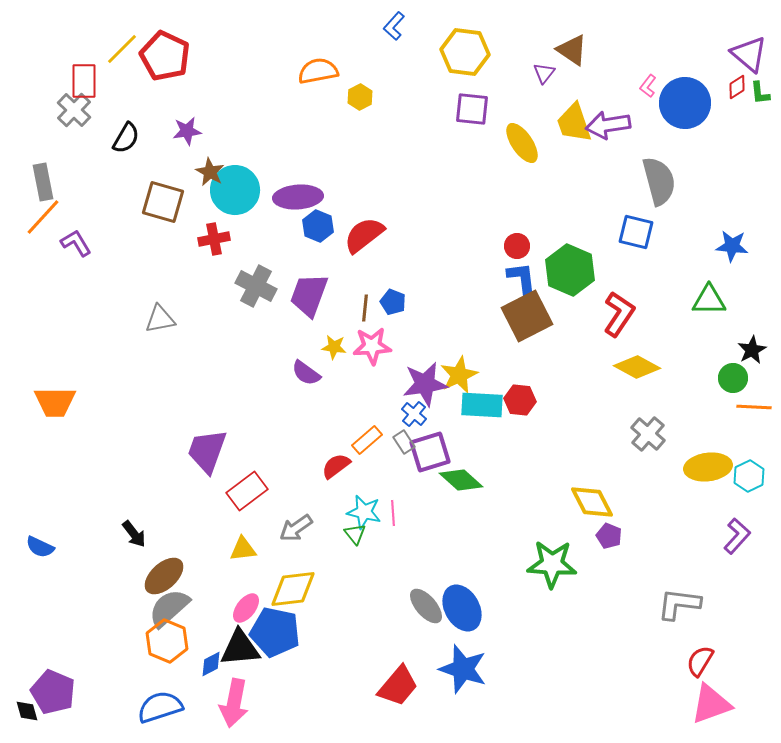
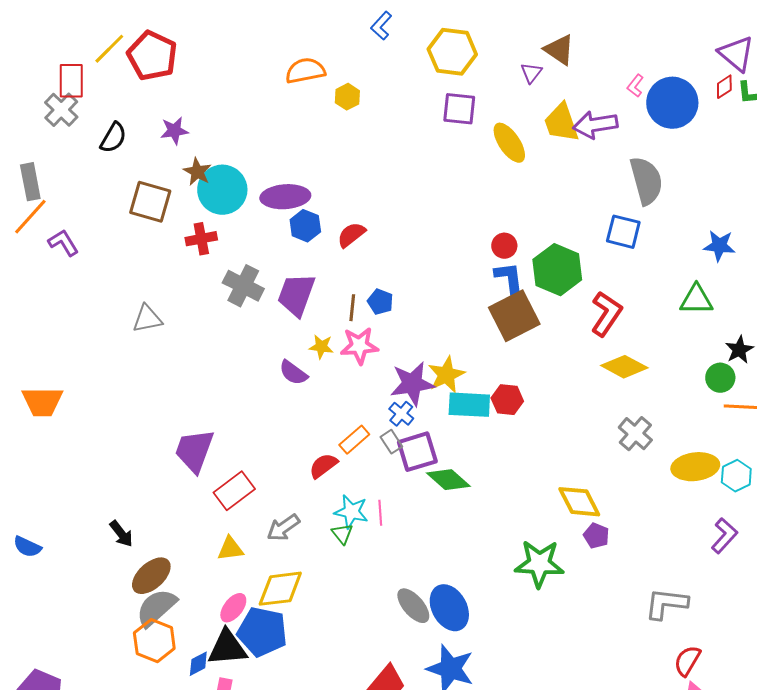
red semicircle: (364, 235) -> (351, 235), size x0.7

